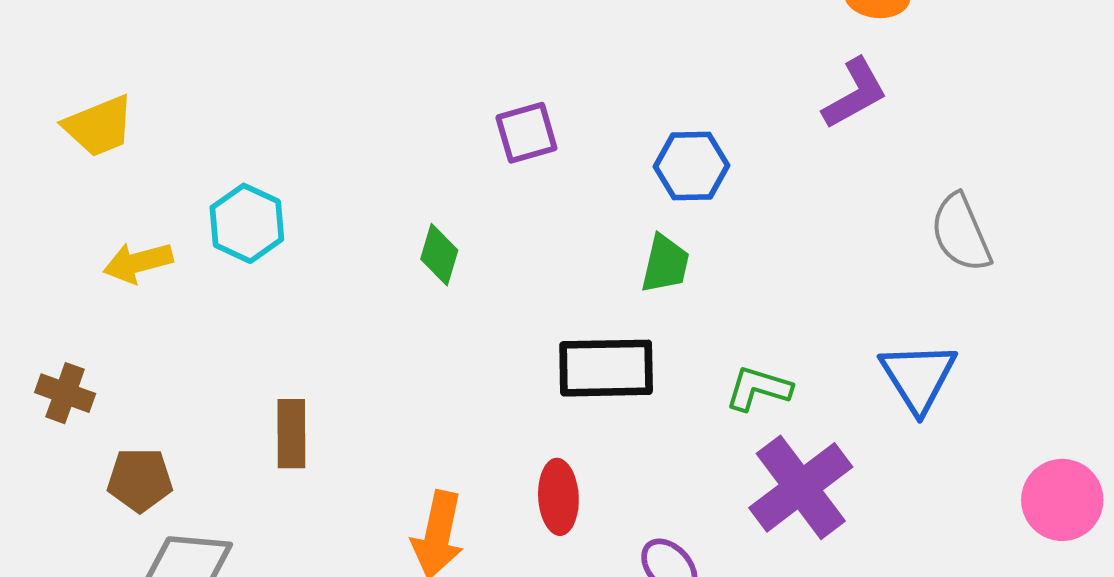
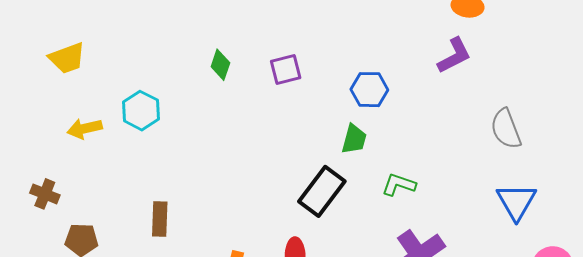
green diamond: (439, 255) -> (220, 65), moved
black rectangle: (606, 368) -> (322, 191), turned -54
blue triangle: (918, 377) -> (516, 202), moved
green L-shape: (758, 388) -> (399, 185), moved

